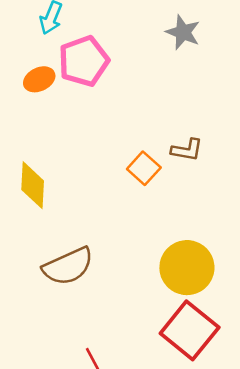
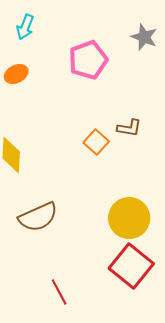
gray star: (183, 32) -> (144, 37), moved
pink pentagon: (84, 61) -> (88, 60), moved

